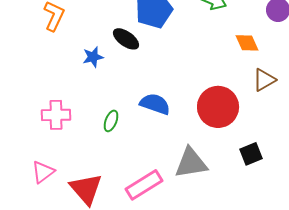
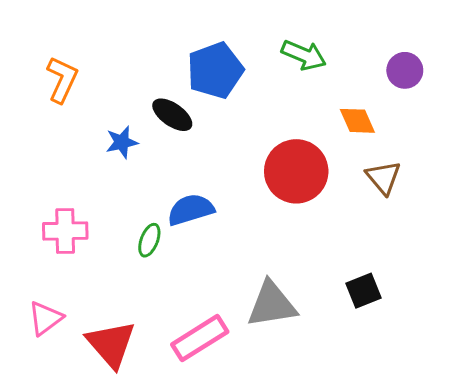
brown triangle: (264, 80) -> (383, 177), turned -40
blue semicircle: (155, 104) -> (191, 210), moved, turned -36
red circle: (218, 107) -> (296, 171), moved

